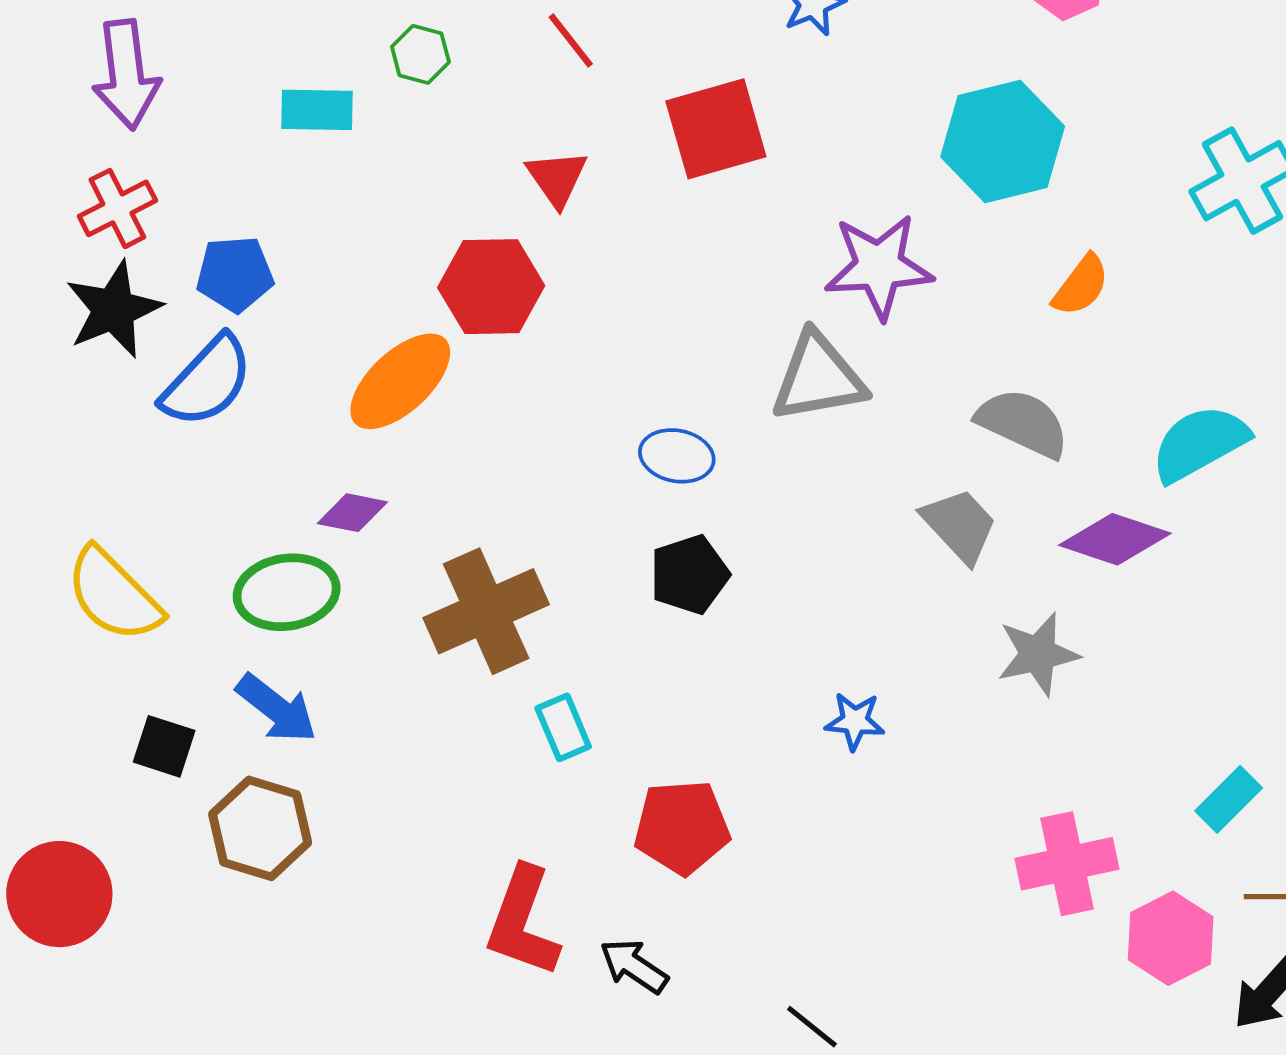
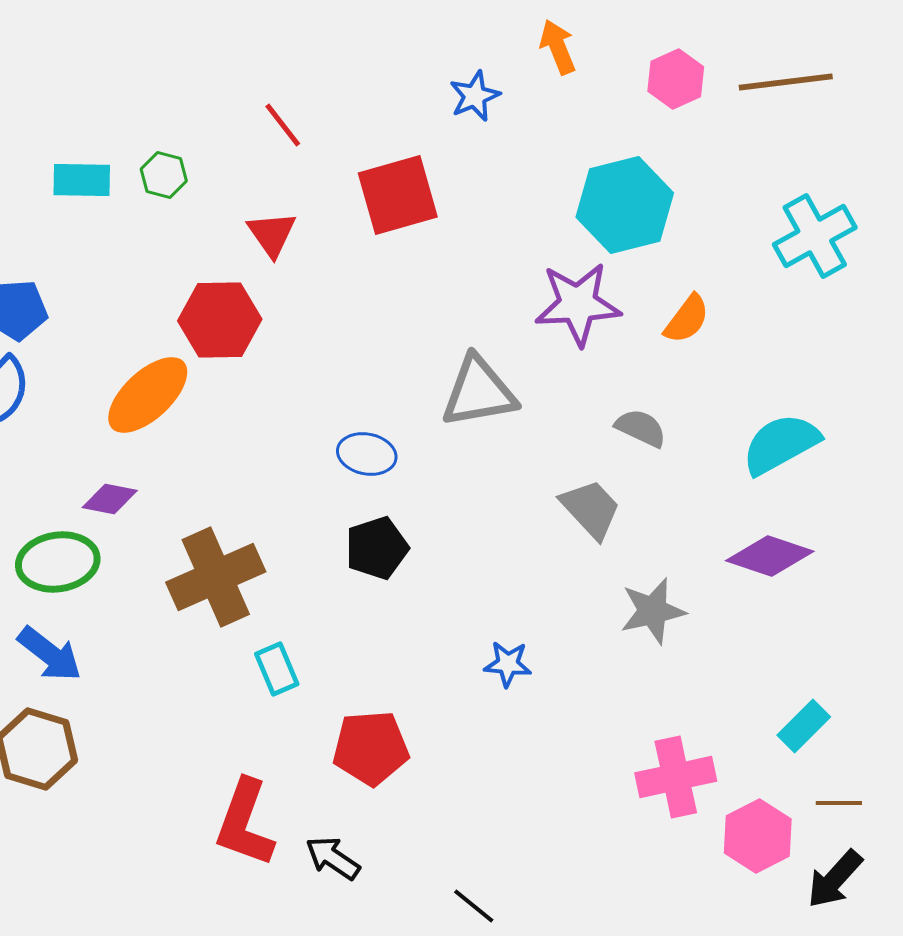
green hexagon: (420, 54) -> (164, 175), moved
purple star: (879, 266) -> (578, 304), moved
gray semicircle: (1023, 423) -> (641, 428), size x0.7
purple diamond: (1115, 539) -> (770, 556), moved

